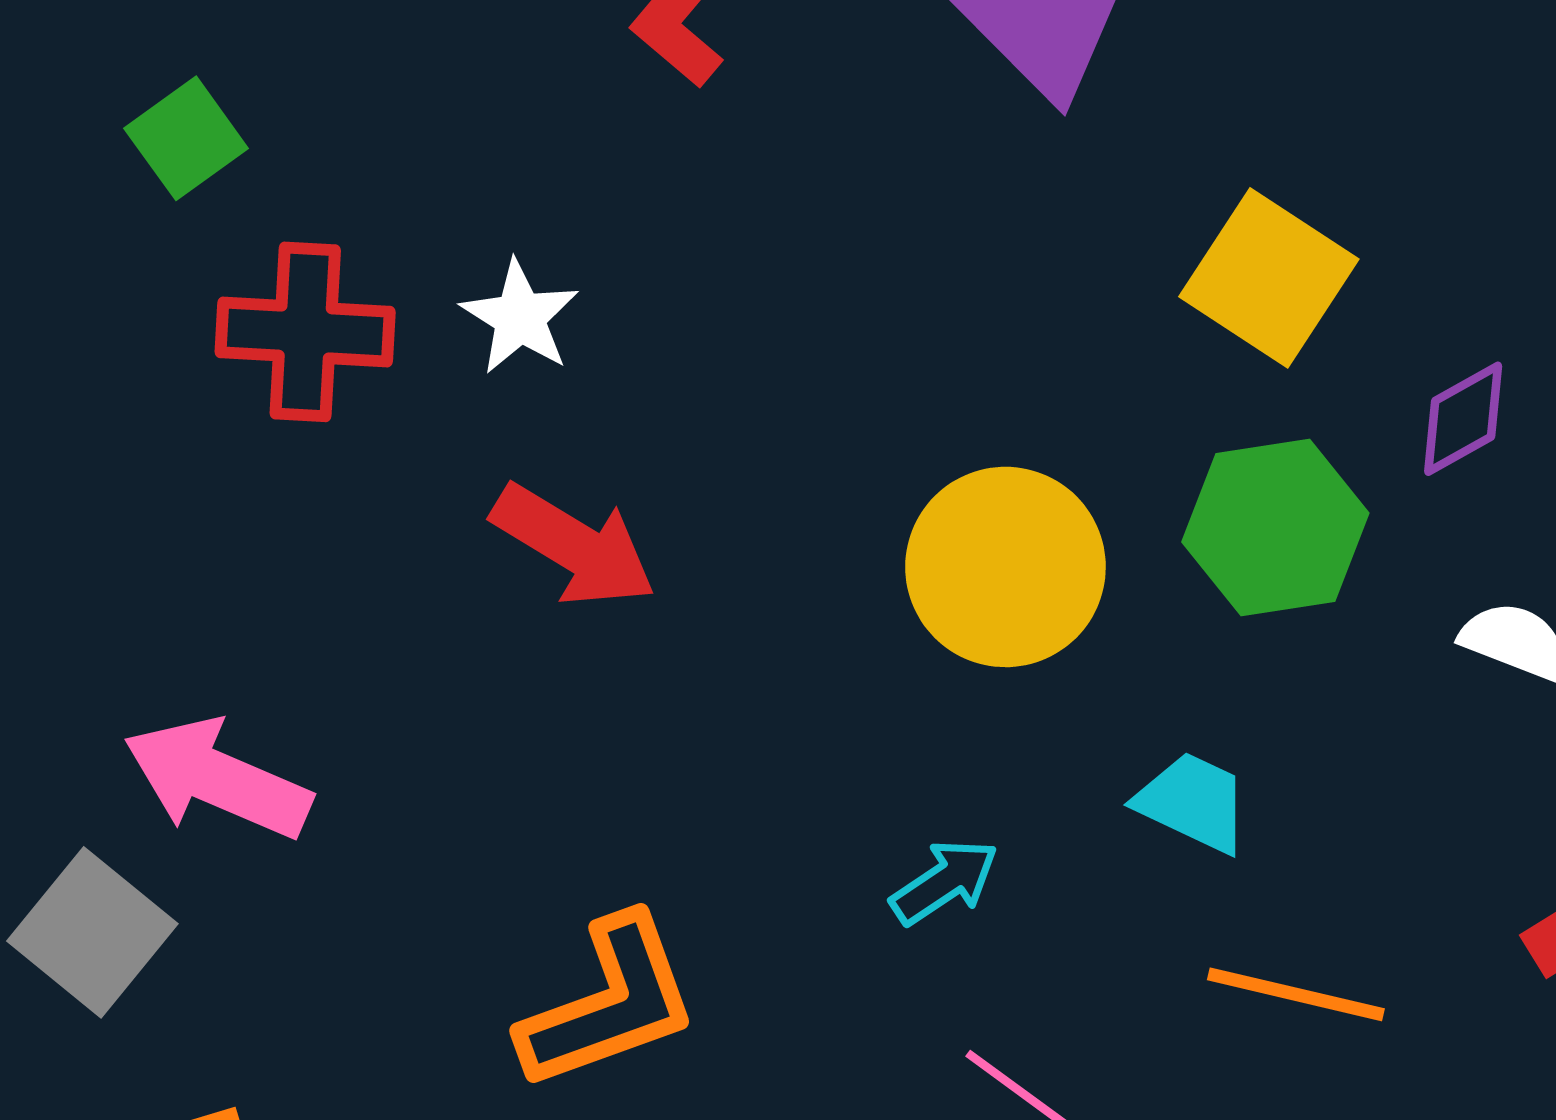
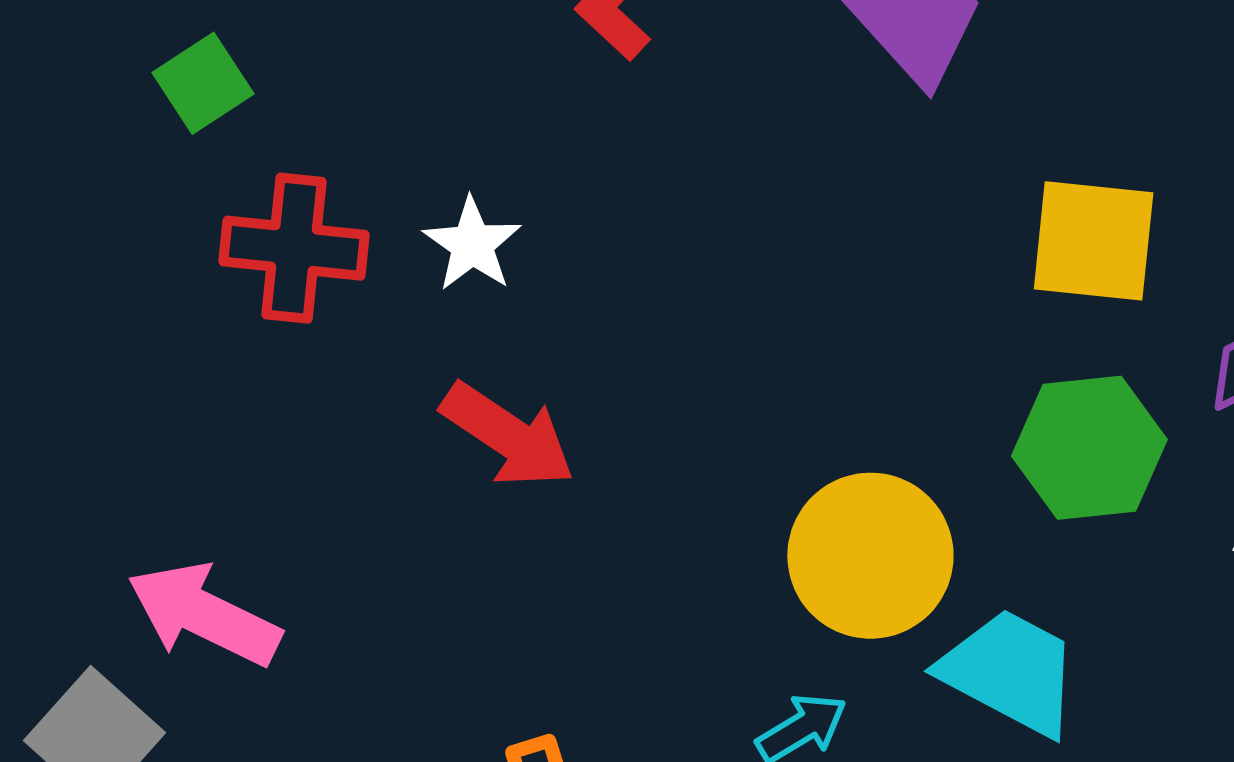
yellow square: (1269, 278) -> (1094, 241), turned -30
yellow circle: (1005, 567) -> (870, 556), moved
cyan trapezoid: (1193, 802) -> (1010, 672), size x1.5

